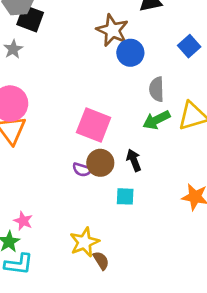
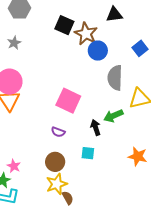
black square: (30, 19) -> (64, 25), moved
gray semicircle: (157, 89) -> (115, 78), size x1.4
green arrow: (156, 120) -> (113, 116), moved
brown circle: (100, 163) -> (55, 162), moved

